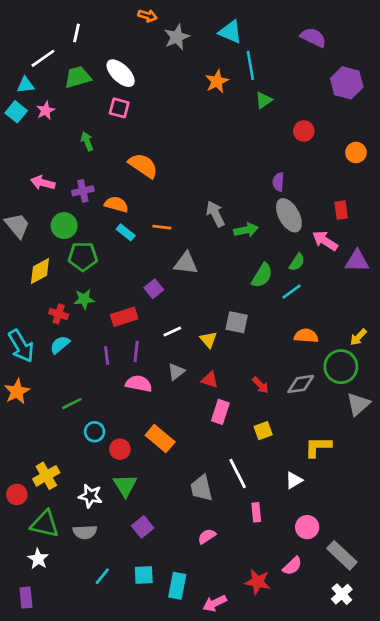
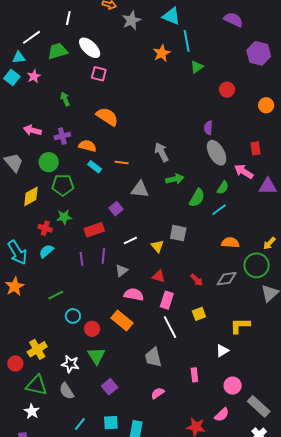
white line: (76, 33) -> (68, 18), moved
pink square: (119, 108) -> (99, 74), moved
green arrow: (246, 230) -> (175, 179), moved
gray triangle: (176, 372) -> (122, 271), moved
pink semicircle: (139, 384) -> (134, 294), moved
white line: (238, 473) -> (170, 327), moved
gray semicircle: (85, 532) -> (67, 391), turned 60

